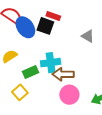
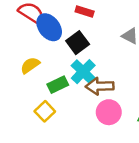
black square: (45, 26) -> (78, 43), moved, turned 36
cyan cross: (51, 63) -> (83, 72), turned -36

